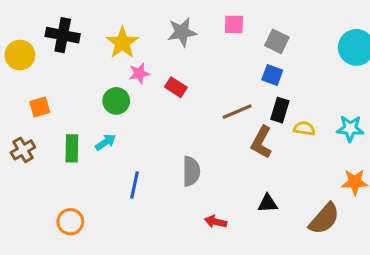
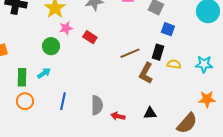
blue square: (272, 75) -> (168, 29), moved
gray semicircle: (191, 171) -> (97, 105), moved
orange circle: (70, 222) -> (25, 101), moved
red arrow: (216, 222) -> (118, 116), moved

